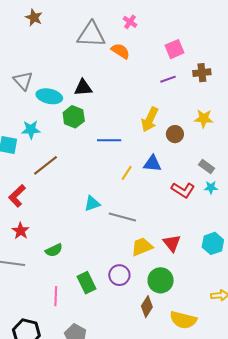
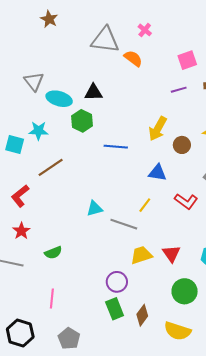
yellow line: (127, 173) -> (145, 205), moved
green circle: (161, 280) -> (185, 291), moved
green rectangle: (87, 283) -> (115, 309), moved

